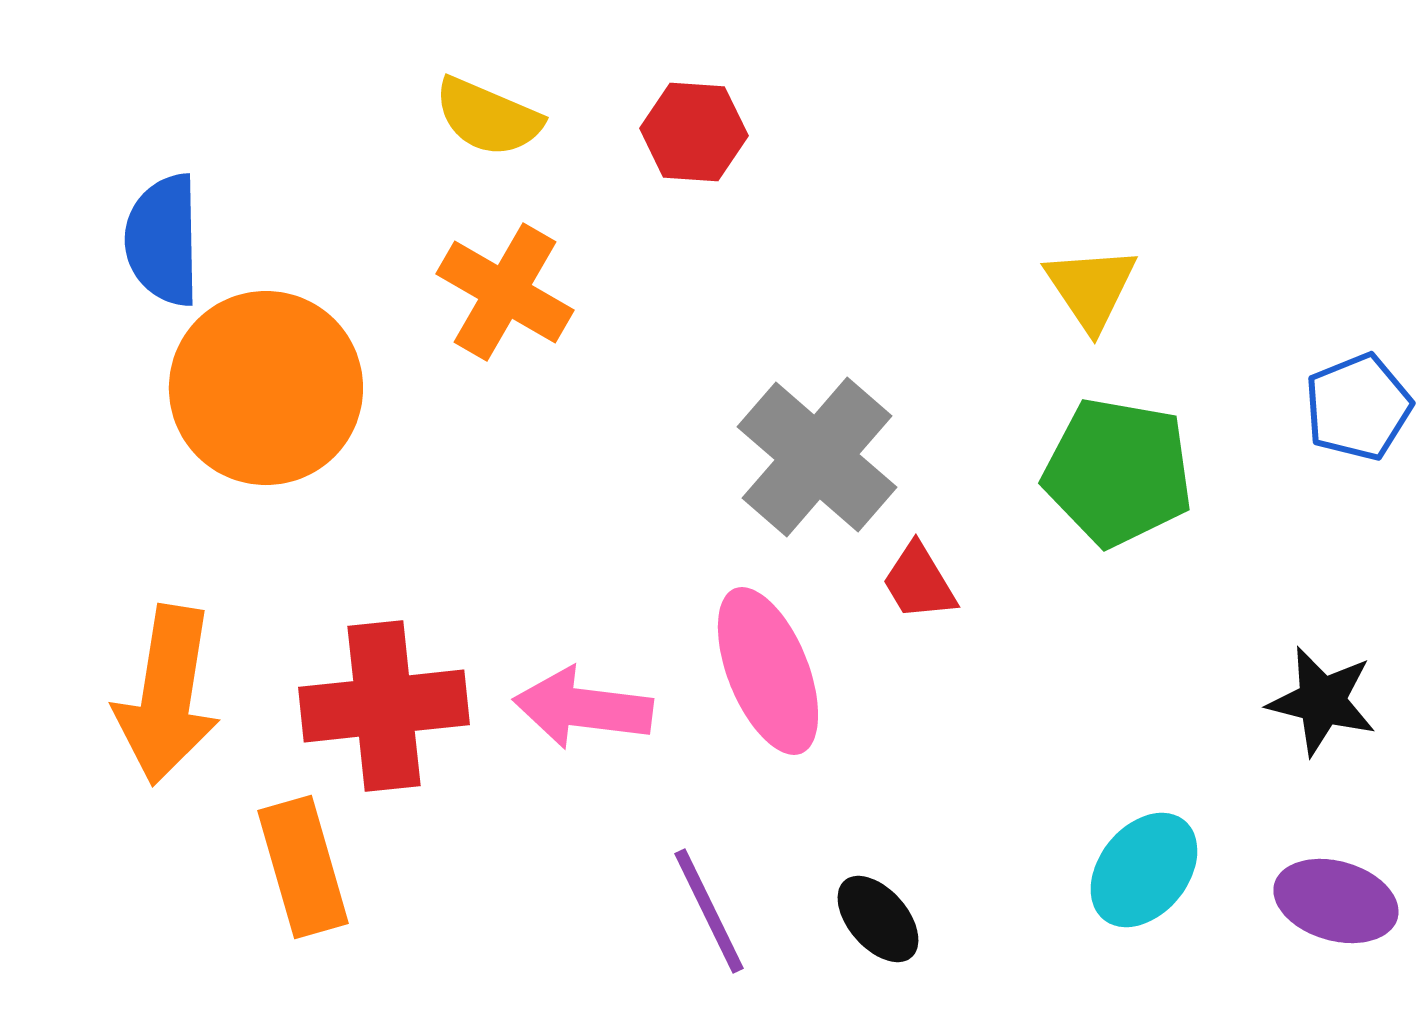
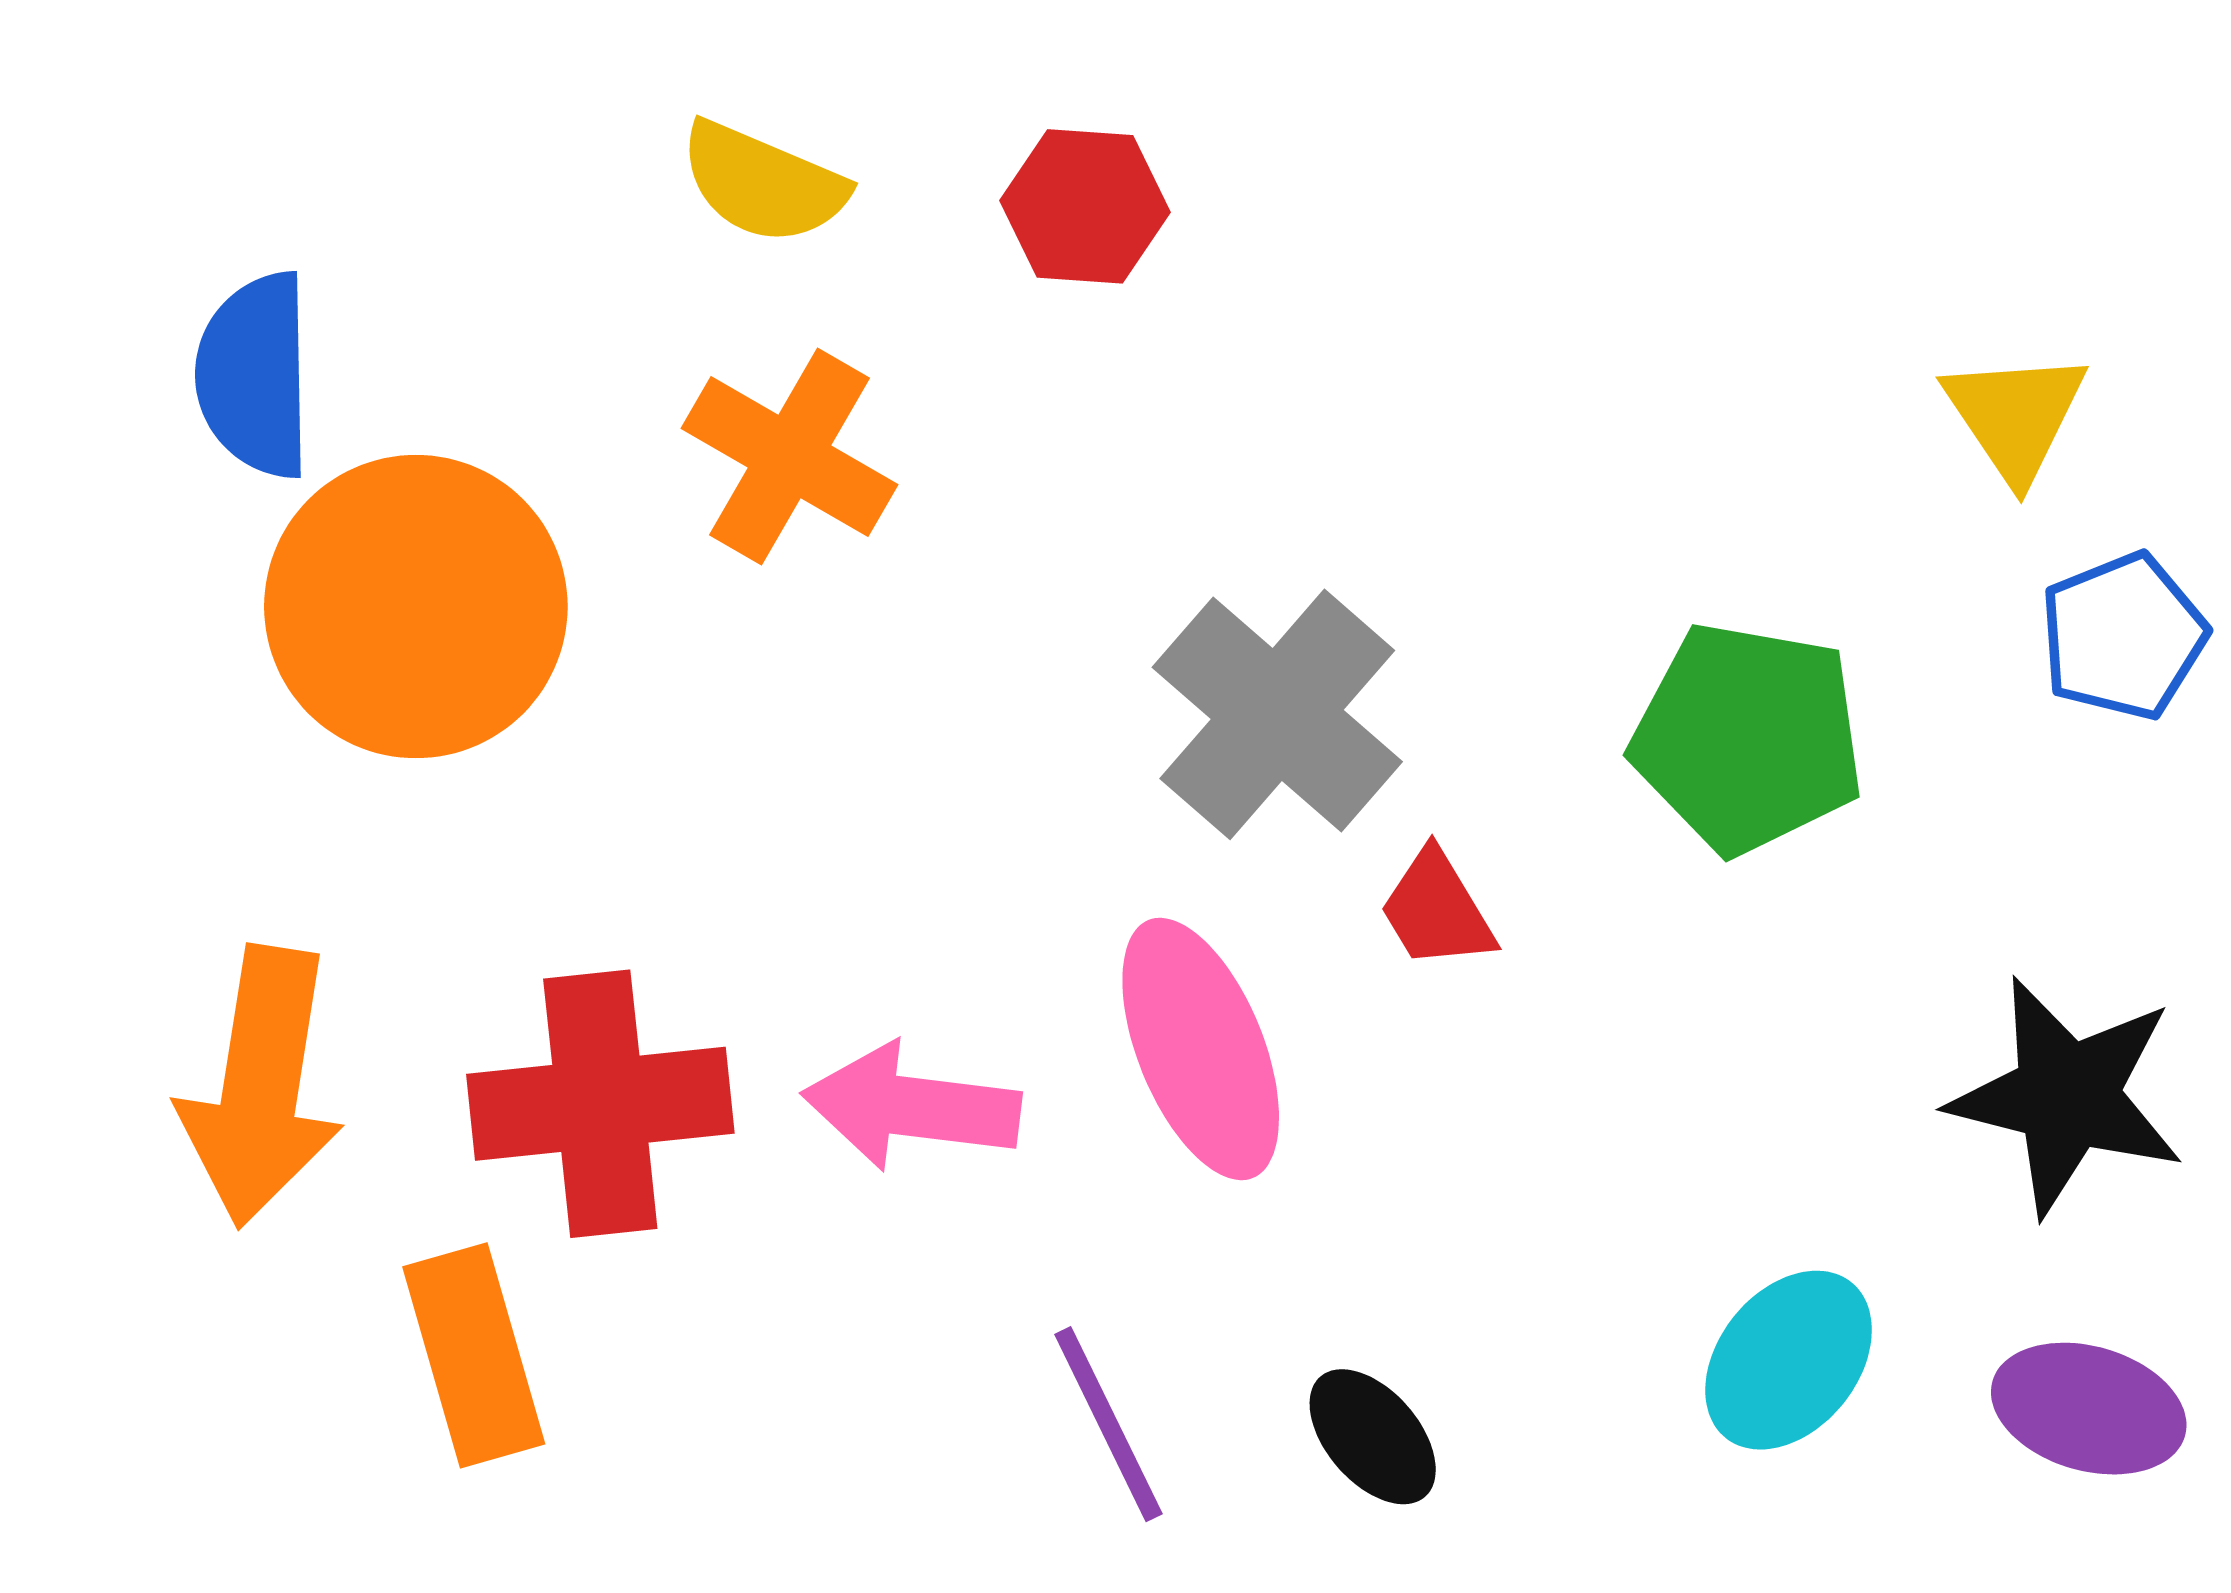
yellow triangle: (1091, 288) -> (2015, 416), moved
black star: (1322, 701) -> (2067, 1096), size x1.4

